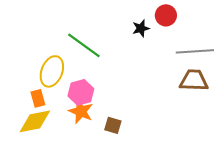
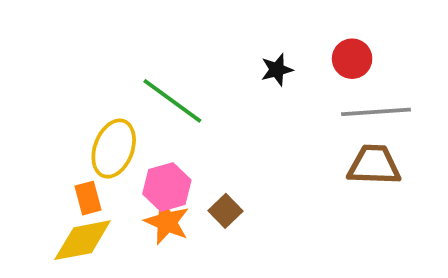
red circle: (166, 15) -> (352, 59), moved
brown square: (113, 125) -> (226, 211), moved, turned 30

